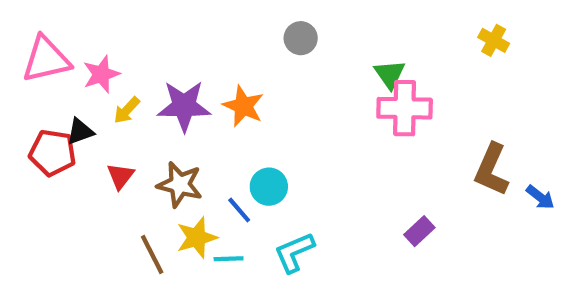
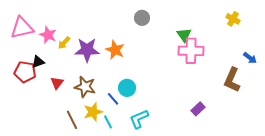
pink star: (101, 74) -> (48, 35), turned -30
yellow arrow: (127, 110) -> (64, 43), moved
blue arrow: (540, 197) -> (250, 58), moved
cyan line: (229, 259) -> (108, 122), turned 64

